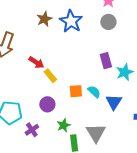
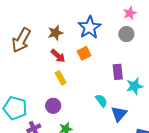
brown star: (44, 19) -> (55, 33), moved
red arrow: (36, 62) -> (58, 56), moved
orange square: (76, 91) -> (84, 53), moved, turned -32

